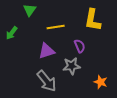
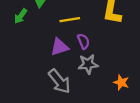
green arrow: (12, 33) -> (21, 16), moved
purple semicircle: (80, 46) -> (83, 41), moved

